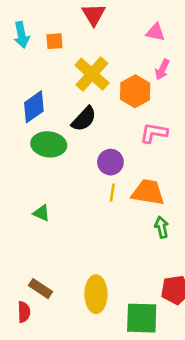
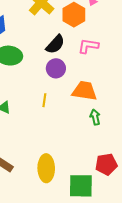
black semicircle: (84, 119) -> (55, 44), moved
yellow line: (112, 193) -> (44, 100), moved

